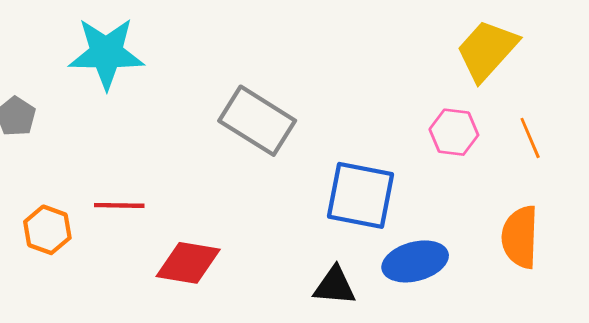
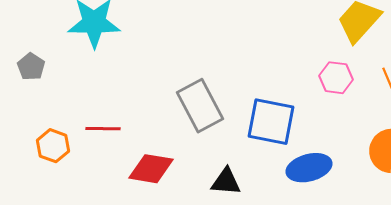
gray rectangle: (257, 121) -> (200, 106), moved, turned 30
black triangle: (335, 286) -> (226, 182), moved

